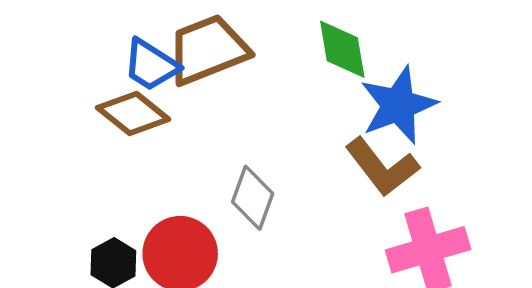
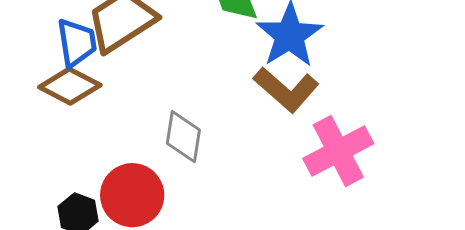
blue trapezoid: (151, 65) -> (77, 43), turned -120

